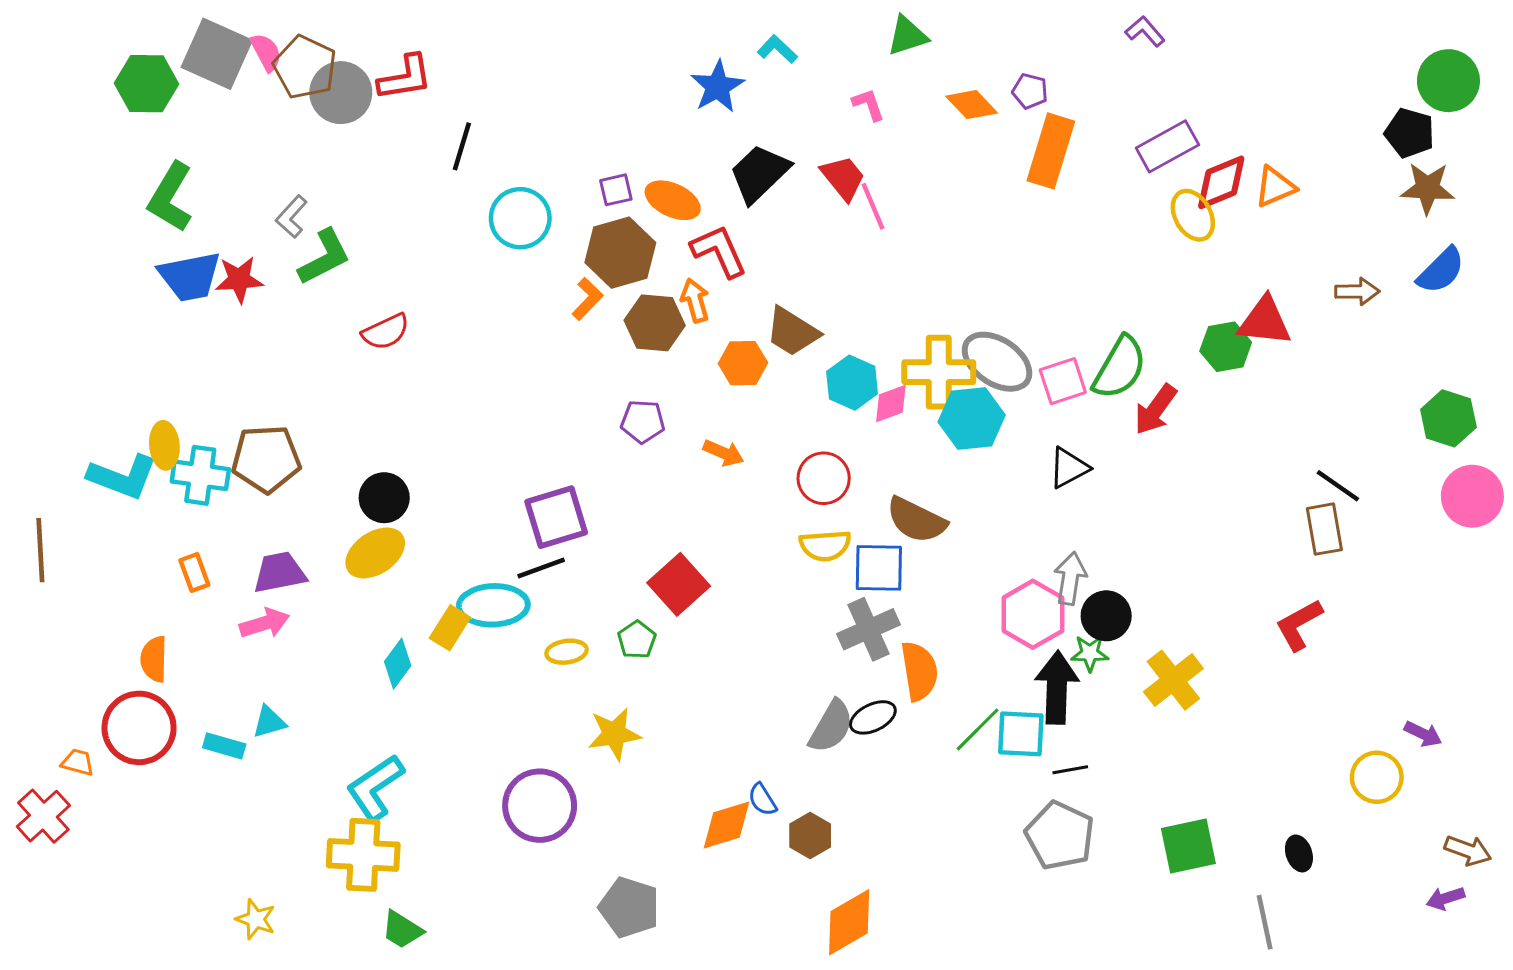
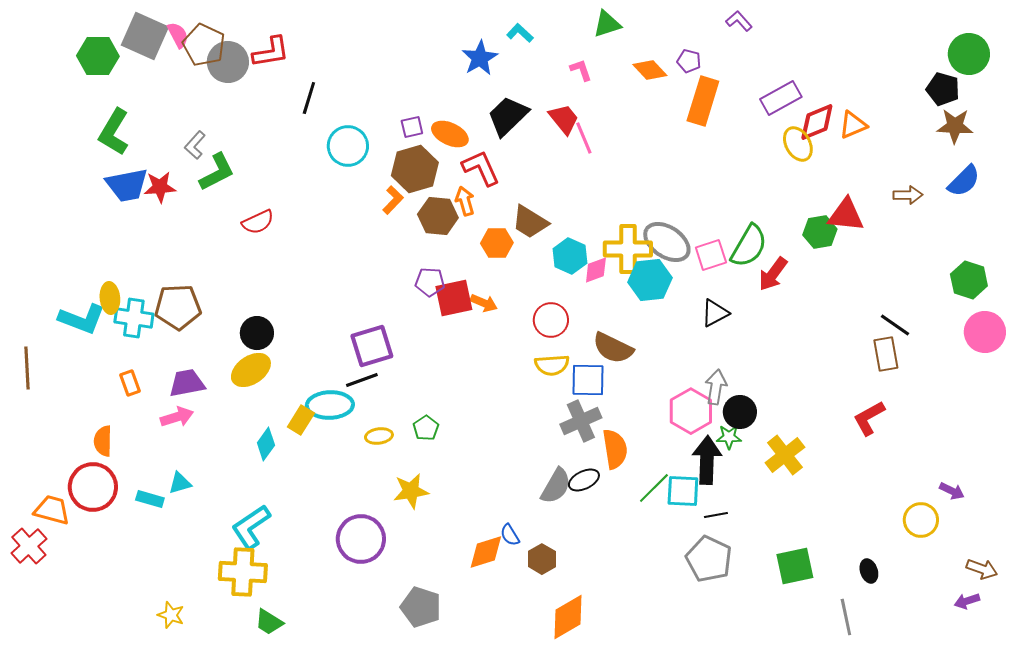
purple L-shape: (1145, 31) -> (739, 21), moved
red square: (679, 584) -> (454, 298), moved, turned 30
orange trapezoid: (78, 762) -> (52, 510), size x1.6

